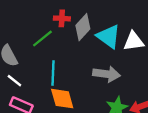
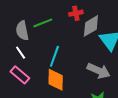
red cross: (62, 18) -> (76, 13), turned -32
green line: (42, 38) -> (43, 23), moved

